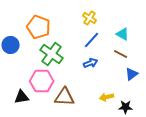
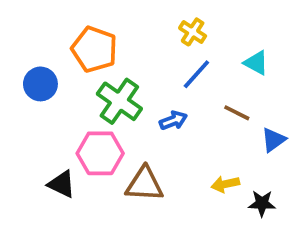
brown line: (121, 54) -> (237, 113), moved
blue arrow: (91, 63) -> (173, 121), moved
black triangle: (22, 97) -> (62, 184), turned 35

